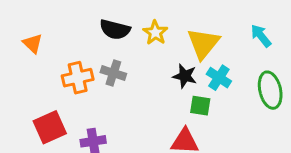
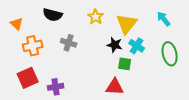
black semicircle: (115, 30) -> (53, 15), moved
orange cross: (78, 78) -> (33, 46), moved

